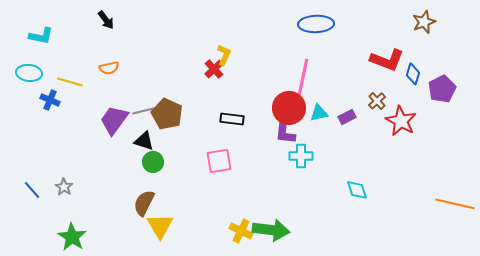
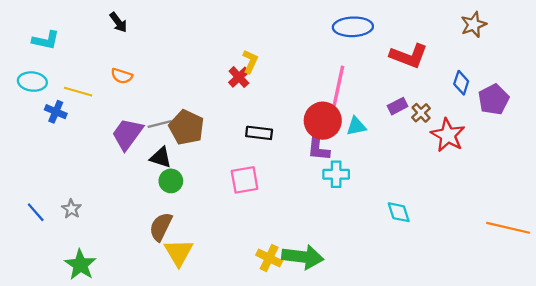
red L-shape: (387, 60) -> (409, 56), moved
orange semicircle: (109, 68) -> (122, 76), turned 30
purple rectangle: (347, 117) -> (398, 106), moved

